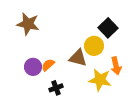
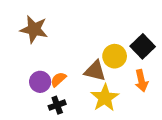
black square: (108, 28) -> (143, 46), moved
yellow star: (100, 80) -> (105, 98), moved, turned 30
black cross: (56, 88) -> (57, 105), moved

